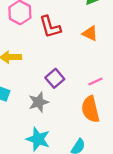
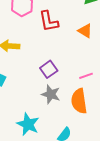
gray star: (39, 102) -> (51, 94), moved, turned 30

